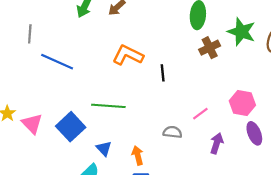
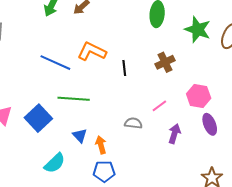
brown cross: (210, 48) -> (165, 62), moved
blue line: (57, 62) -> (55, 63), moved
blue triangle: (104, 149) -> (80, 136), moved

